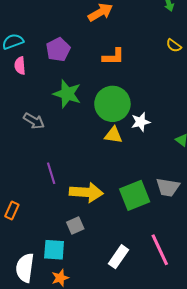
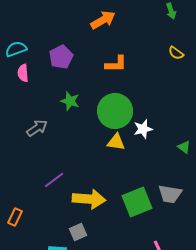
green star: (67, 94) -> (70, 101), size x0.7
gray arrow: (34, 121) -> (37, 128), turned -65
purple line: (51, 173) -> (54, 180), turned 70

